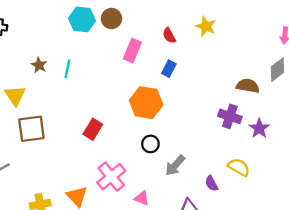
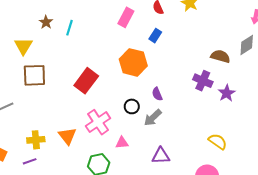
red rectangle: (93, 129) -> (86, 81), size x1.4
black circle: (150, 144) -> (132, 106), moved
yellow semicircle: (239, 167) -> (218, 142), moved
purple semicircle: (212, 183) -> (157, 94), moved
pink triangle: (142, 198) -> (122, 143), turned -32

